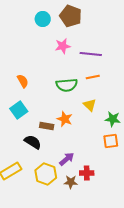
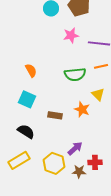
cyan square: (19, 110) -> (27, 99), turned -30
orange star: (65, 119) -> (82, 109), moved
black semicircle: (33, 142) -> (26, 131), moved

